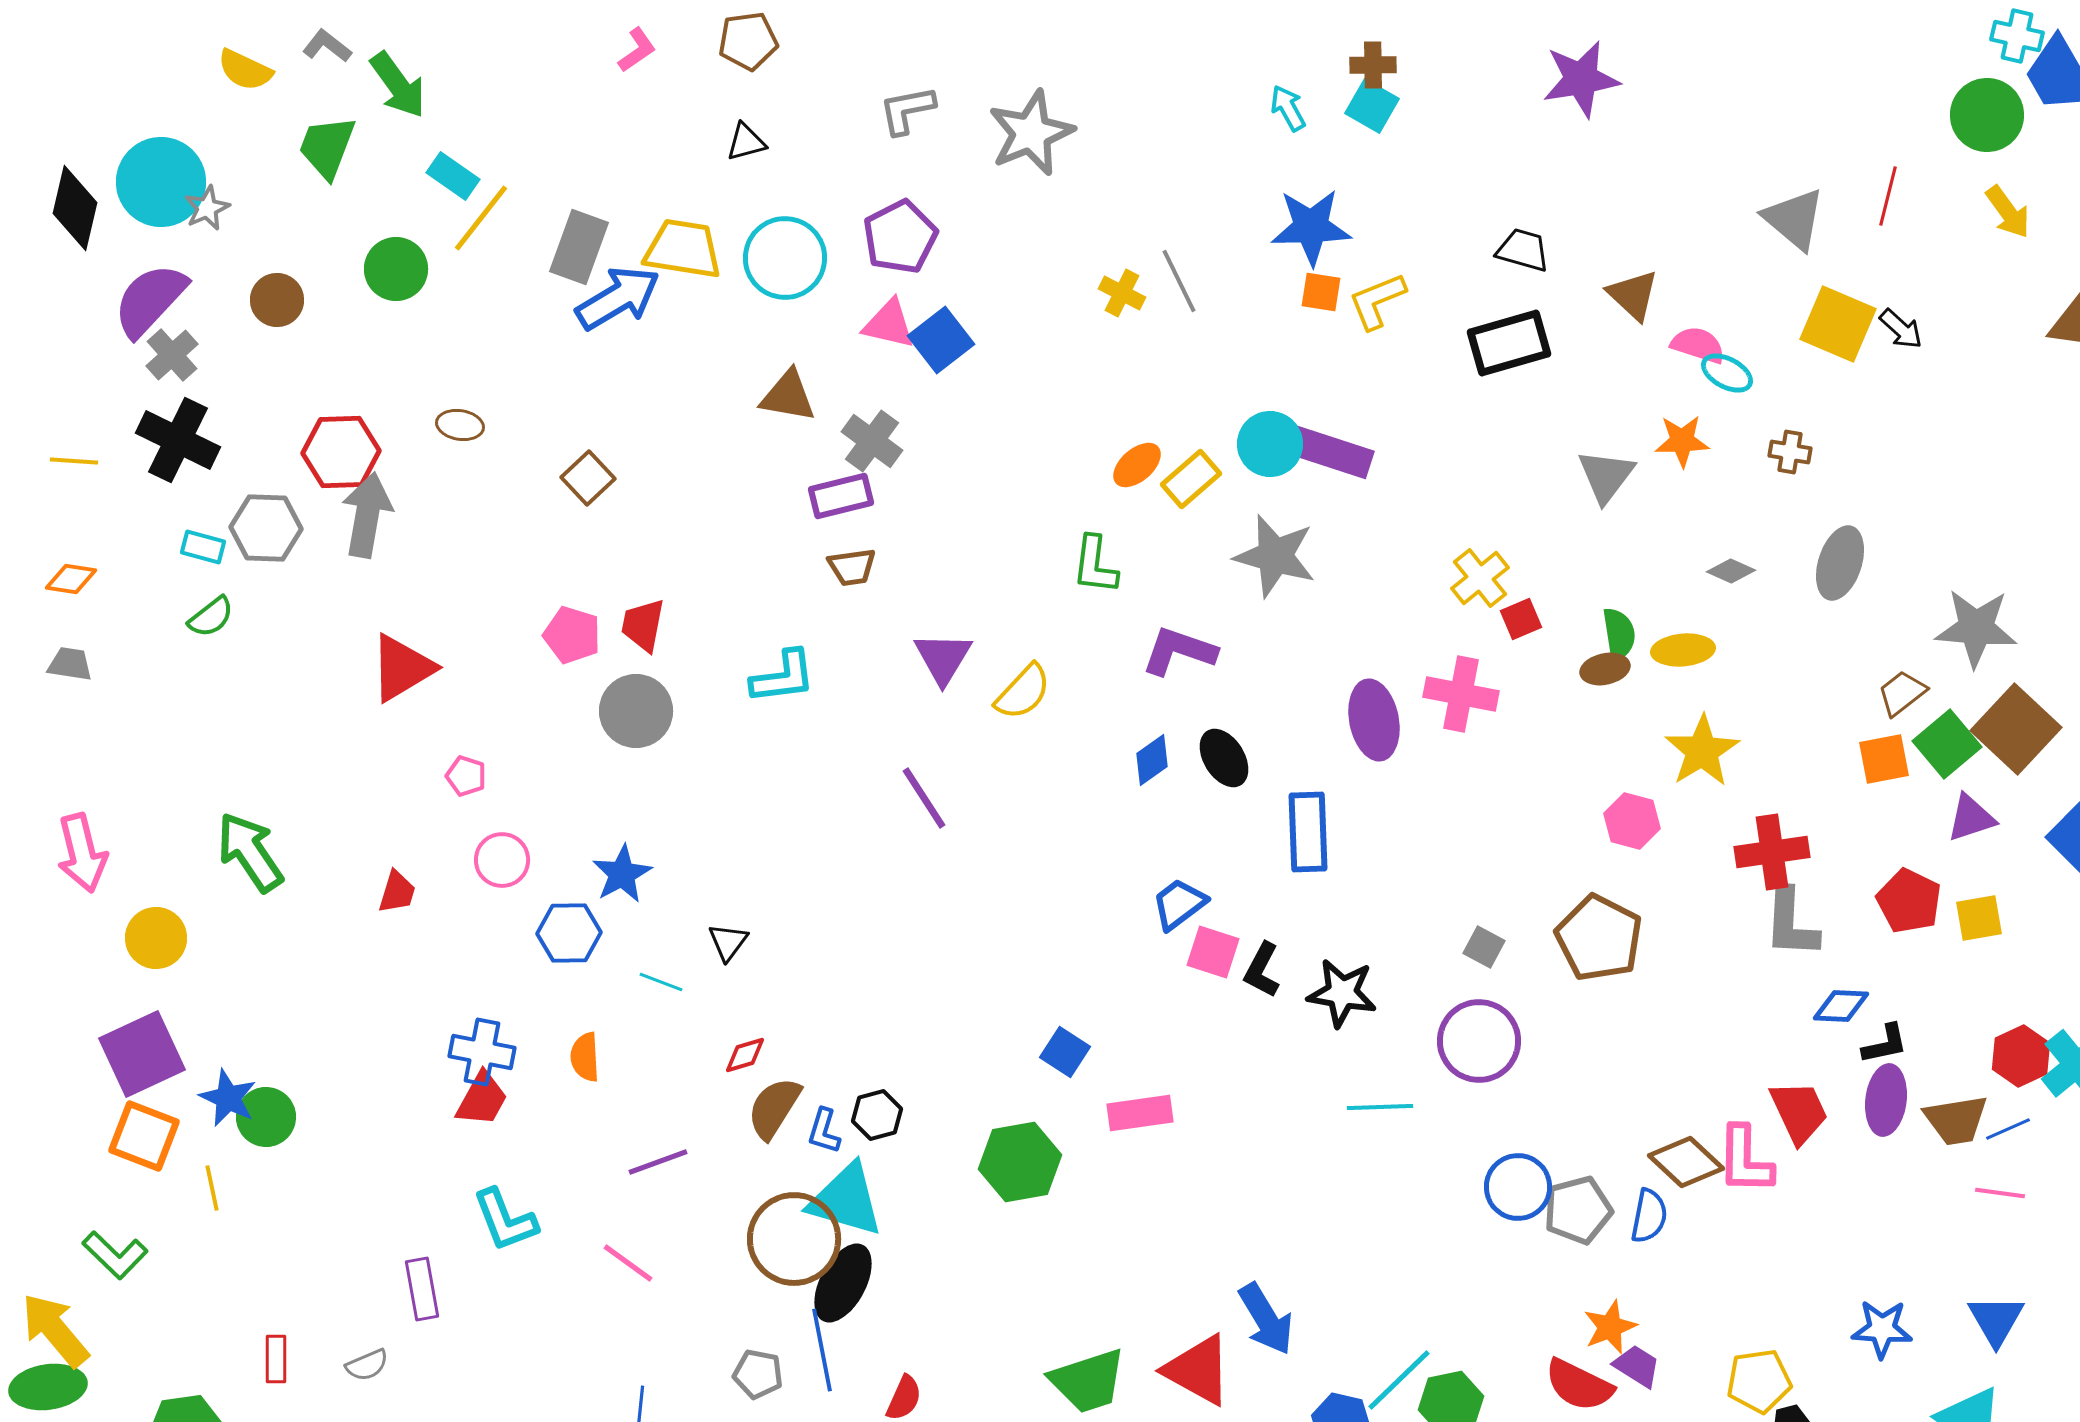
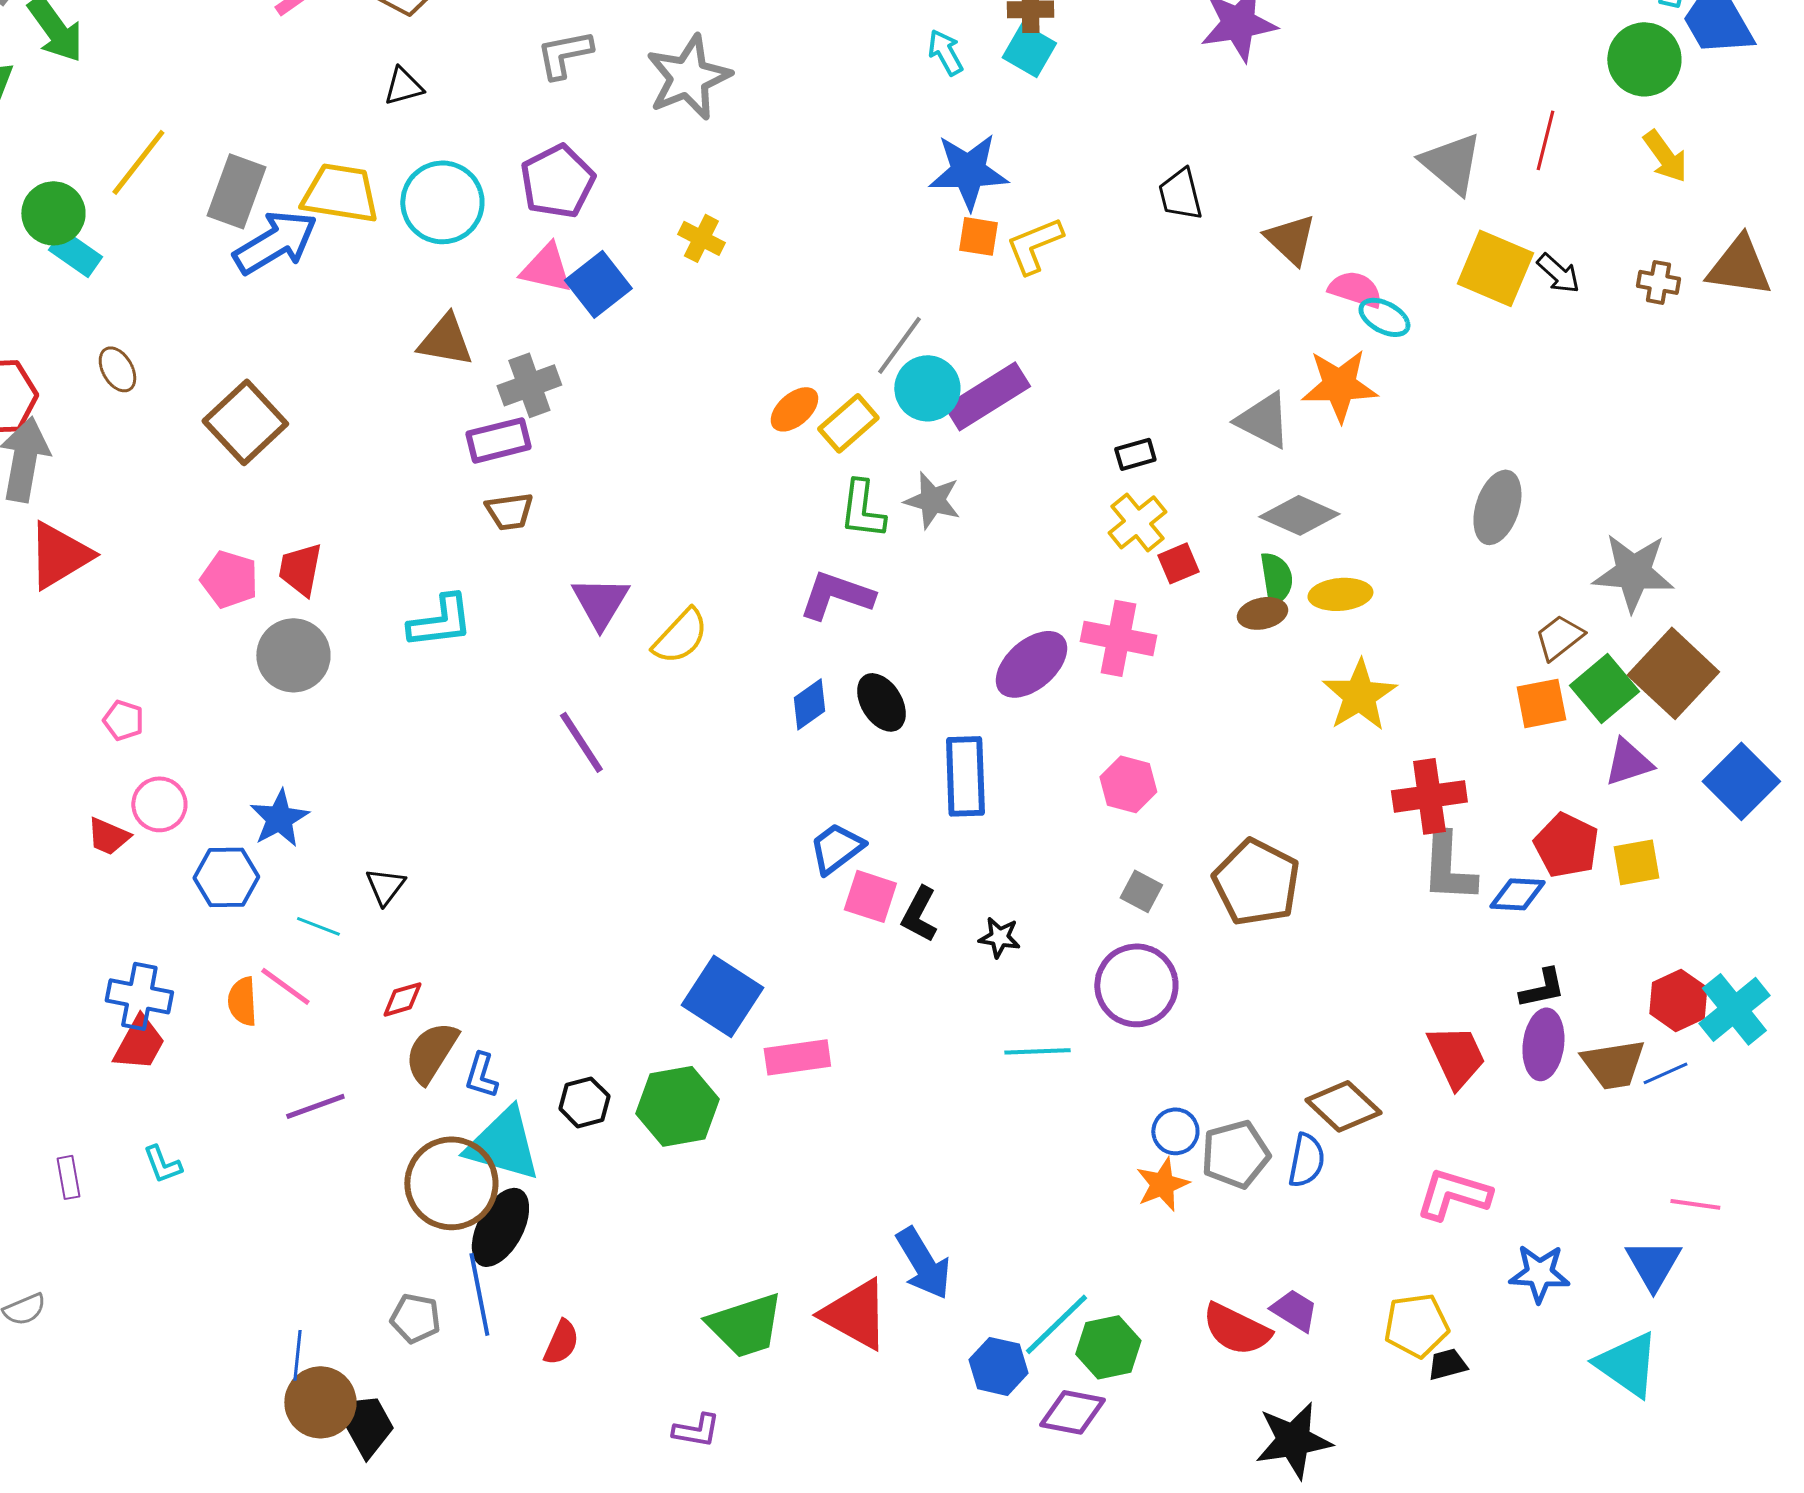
cyan rectangle: (453, 176) -> (75, 253), moved
black trapezoid: (1523, 250) -> (1180, 194), turned -120
gray line: (1179, 281) -> (899, 345), moved, turned 62
yellow cross: (1122, 293) -> (701, 238), moved
black rectangle: (1509, 343) -> (1135, 454), moved, size x0.5
brown ellipse: (460, 425) -> (117, 369), turned 51
gray cross: (872, 441) -> (529, 385), turned 34
orange star: (1682, 441) -> (1339, 385), size x1.4
purple rectangle: (1330, 452) -> (987, 396), turned -50
brown cross: (1790, 452) -> (1658, 282), moved
gray triangle: (1606, 476) -> (1263, 420), turned -40
brown square: (588, 478) -> (245, 422), size x1.5
gray star: (1275, 556) -> (932, 500), size x0.7
green L-shape: (1095, 565) -> (862, 509), moved
gray diamond: (1731, 571) -> (1299, 515), moved, size x1.6
red triangle: (402, 668) -> (59, 555), moved
purple ellipse: (1374, 720) -> (1031, 664), turned 60
pink hexagon: (1632, 821) -> (1128, 784), moved
red trapezoid: (397, 892) -> (108, 836), moved, turned 96
black star: (1342, 993) -> (999, 937), size x0.6
blue diamond: (1841, 1006) -> (1517, 894), moved
blue square: (1065, 1052) -> (722, 996), size x1.6
black hexagon: (877, 1115) -> (584, 1102), moved
pink L-shape: (1745, 1160) -> (1453, 1194), moved, turned 106
blue circle: (1518, 1187) -> (1175, 1131), size x0.7
pink line: (2000, 1193) -> (1695, 1204), moved
cyan L-shape: (505, 1220) -> (162, 1164), size x0.6
pink line: (628, 1263) -> (285, 986), moved
purple rectangle: (422, 1289) -> (68, 1177), moved, size x0.7
orange star: (1610, 1327) -> (1162, 1184), moved

